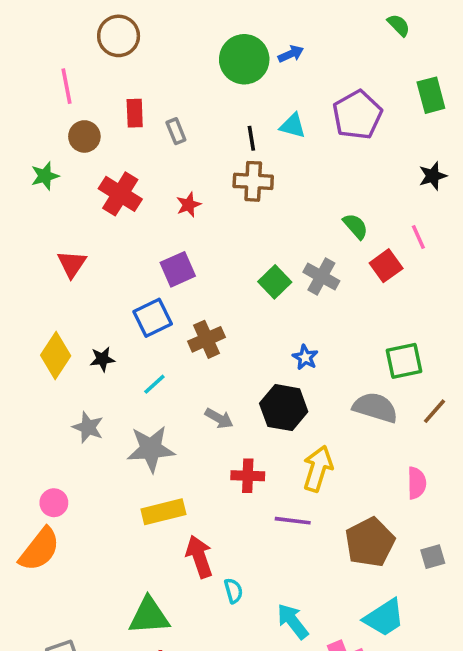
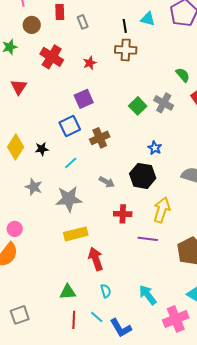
red triangle: (72, 264) -> (19, 87), moved
cyan semicircle: (233, 591) -> (106, 291), moved
green triangle: (149, 616) -> (68, 292), size x0.7

